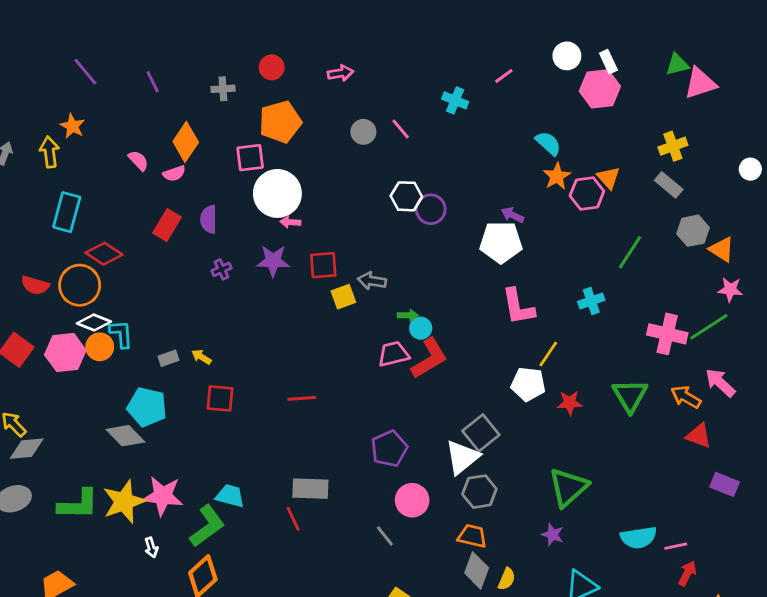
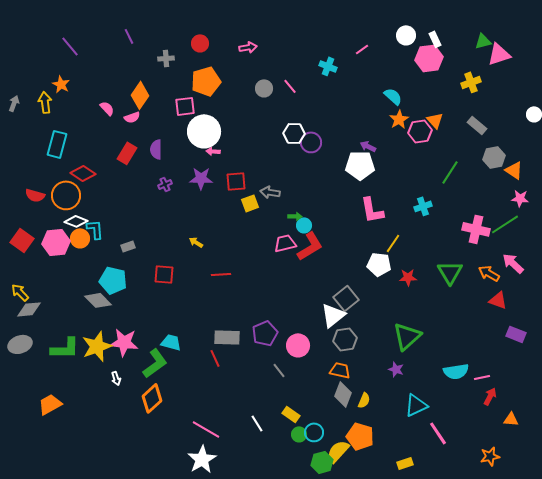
purple line: (153, 82) -> (129, 36), moved
yellow cross: (673, 146) -> (471, 82), moved
yellow arrow: (201, 357) -> (196, 242), moved
purple pentagon: (389, 449) -> (265, 333), moved

